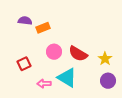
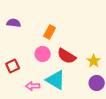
orange rectangle: (43, 28) -> (50, 32), moved, turned -40

